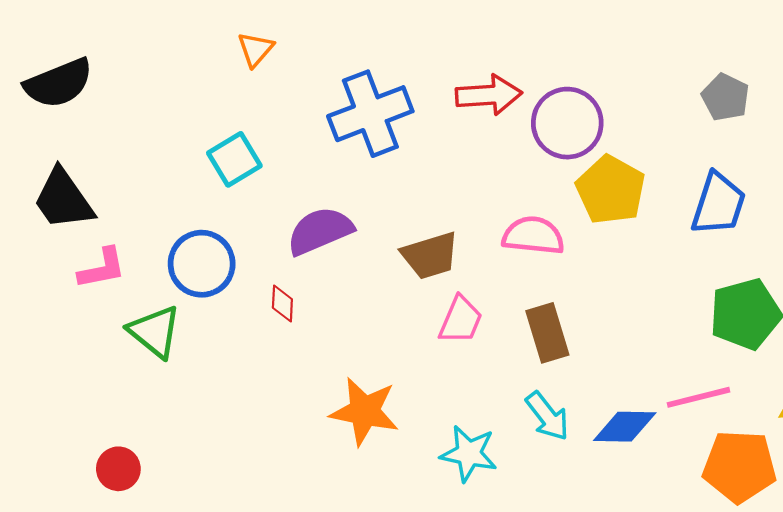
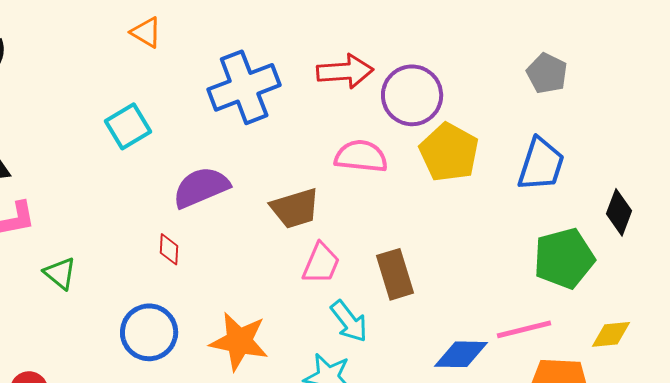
orange triangle: (256, 49) -> (146, 32), turned -40
pink semicircle: (533, 236) -> (361, 156), moved
blue circle: (202, 264) -> (149, 332), moved
green triangle: (155, 332) -> (60, 273), size x0.7
cyan arrow: (547, 416) -> (349, 321), moved

